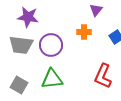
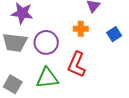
red L-shape: (103, 76) -> (77, 64), moved

